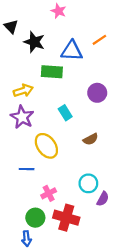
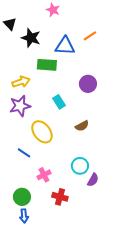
purple star: (22, 117) -> (20, 106), turned 30
blue line: (27, 169) -> (24, 153), turned 32
green circle: (35, 218) -> (22, 197), moved
red cross: (66, 218) -> (60, 197), size x0.7

